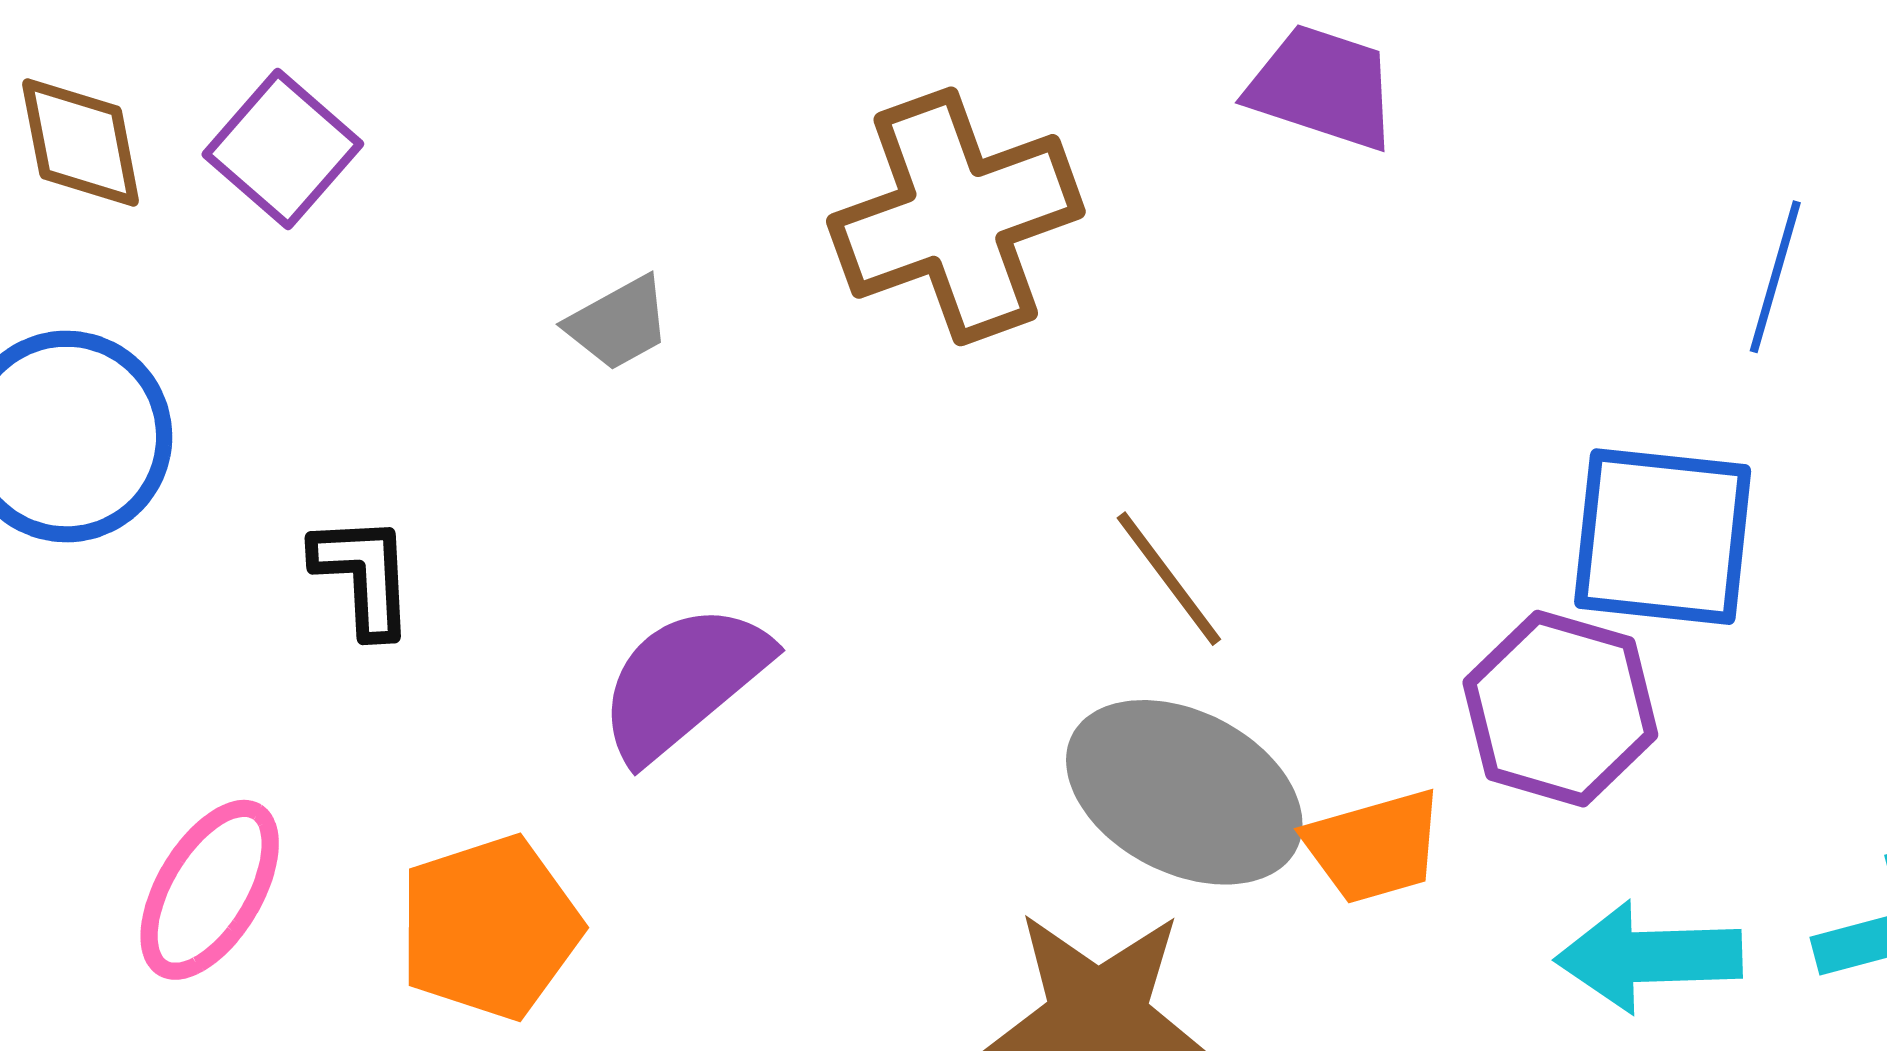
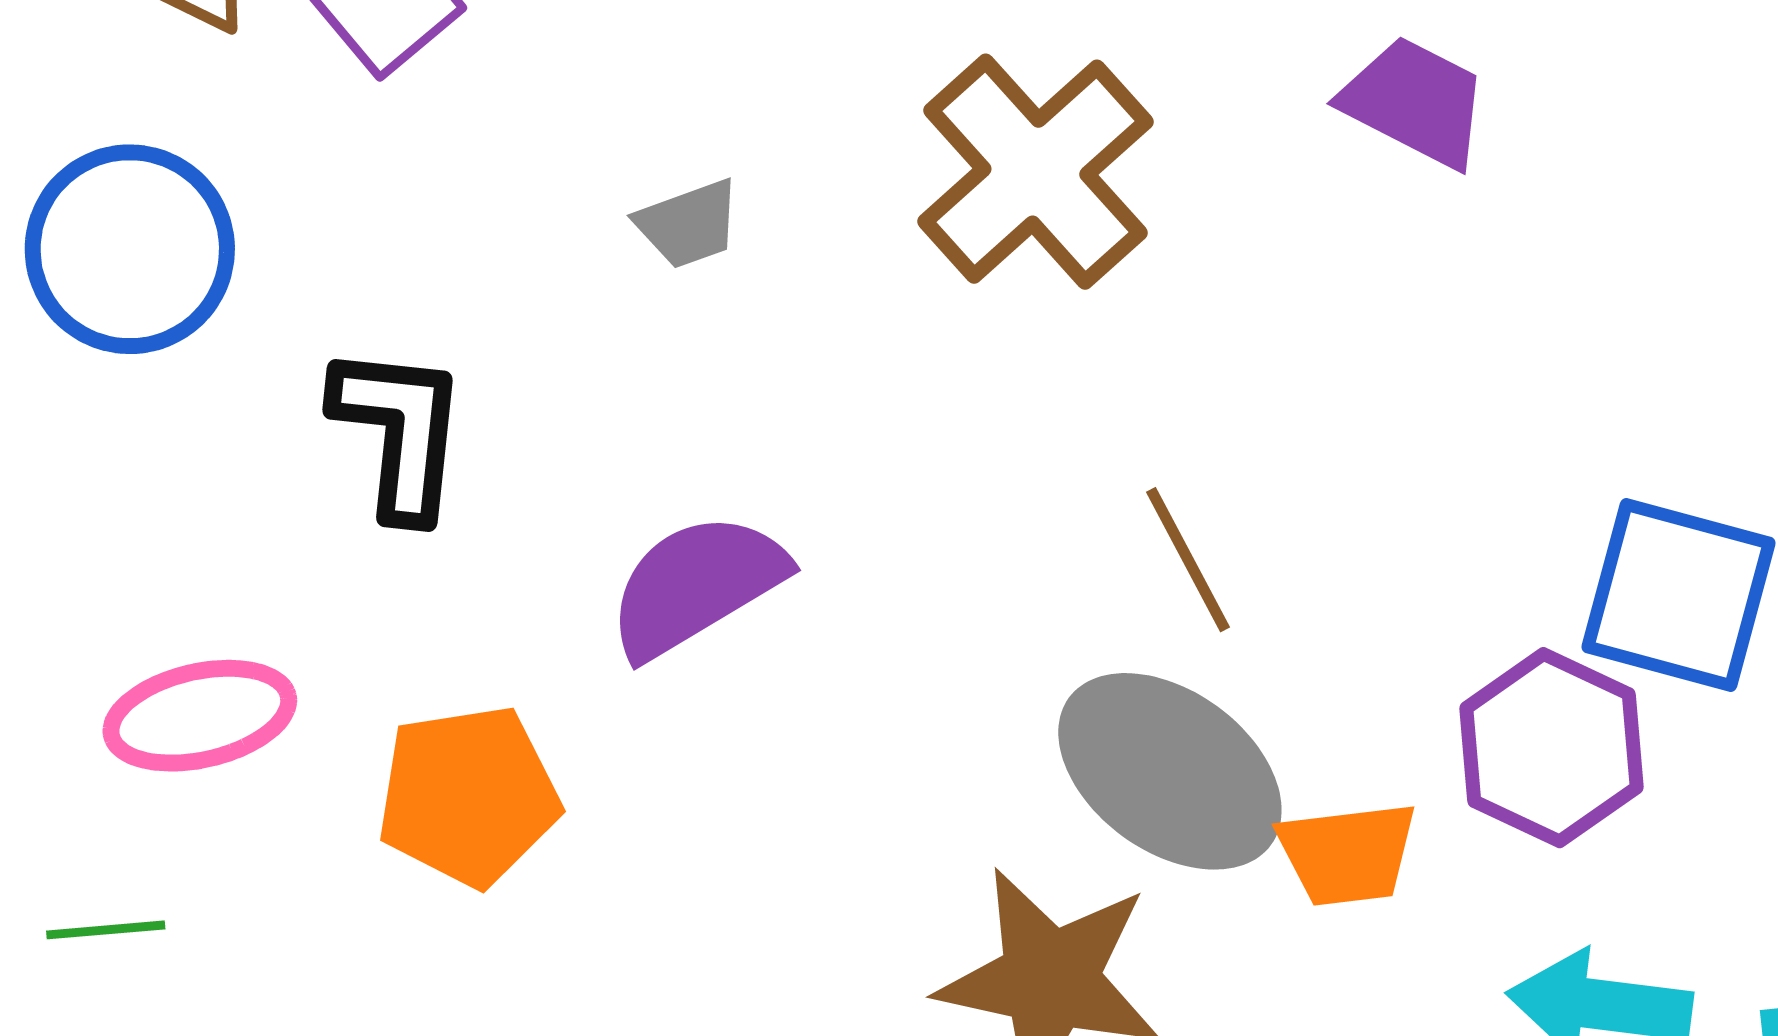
brown cross: (956, 216) -> (1035, 172), turned -31
black L-shape: (363, 575) -> (399, 431), size x1.4
pink ellipse: (210, 890) -> (200, 716), turned 37

